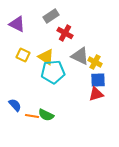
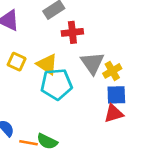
red cross: (65, 33) -> (72, 32), turned -35
gray triangle: (80, 56) -> (92, 63), turned 30
yellow cross: (95, 62) -> (112, 71), turned 32

